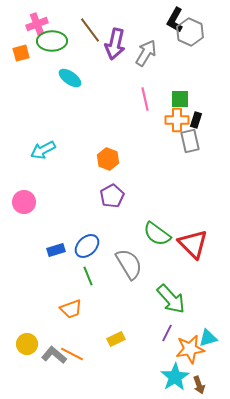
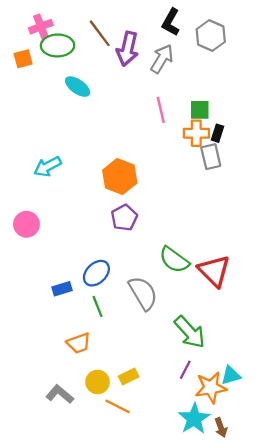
black L-shape: (175, 20) -> (171, 22), moved
orange hexagon: (108, 159) -> (120, 177), size x1.4
blue rectangle: (56, 250) -> (62, 289), moved
yellow circle: (27, 344) -> (98, 382), moved
orange line: (72, 354) -> (118, 406), moved

